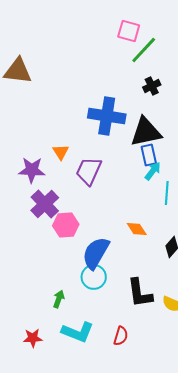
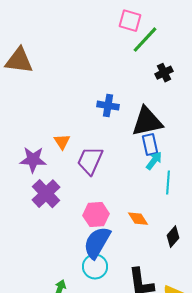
black cross: (152, 86) -> (164, 73), moved
blue cross: (107, 116) -> (108, 106), size x0.6
pink hexagon: (66, 225) -> (96, 215), moved

